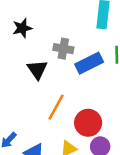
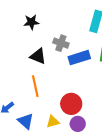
black triangle: (37, 70) -> (38, 56), turned -42
orange line: (56, 107) -> (35, 86), moved, turned -50

